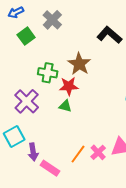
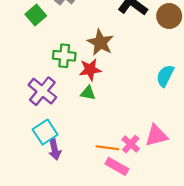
cyan square: (14, 137) -> (45, 132), moved
orange line: (78, 154) -> (107, 148), turned 66
pink rectangle: (50, 168) -> (117, 166), moved

